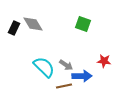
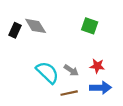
red star: (104, 61) -> (97, 66), moved
blue arrow: (82, 76) -> (100, 88), moved

